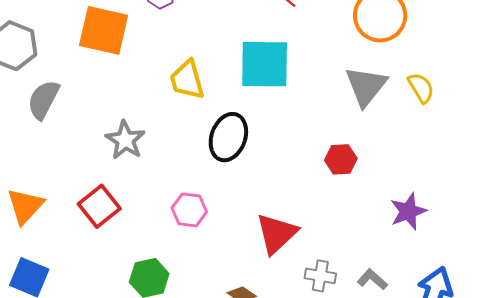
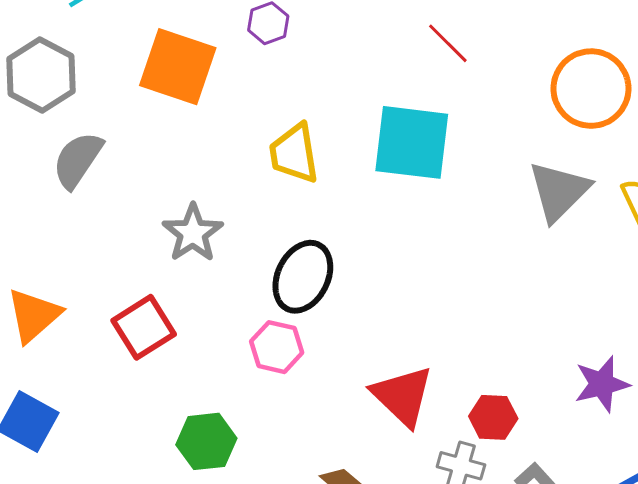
black ellipse: (228, 137) -> (303, 277), moved
red hexagon: (341, 159) -> (493, 417), moved
red triangle: (277, 234) -> (403, 396), turned -39

